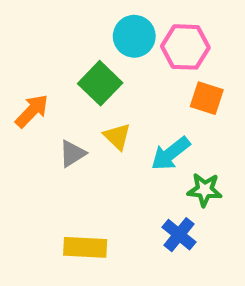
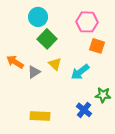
cyan circle: (134, 36) -> (38, 17), moved
orange arrow: (32, 111) -> (15, 62), moved, turned -102
green star: (205, 190) -> (103, 95), moved

